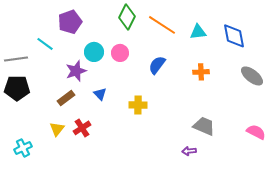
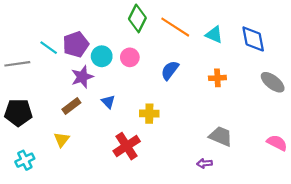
purple pentagon: (70, 22) -> (76, 44), moved
cyan triangle: (198, 32) -> (214, 35), turned 30
black pentagon: (17, 88) -> (18, 113), moved
red cross: (82, 128) -> (127, 146), moved, size x1.4

